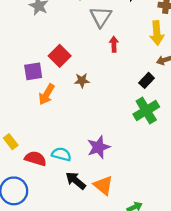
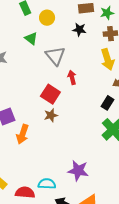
red square: (60, 56) -> (50, 94), moved
purple star: (99, 147) -> (78, 171), turned -30

